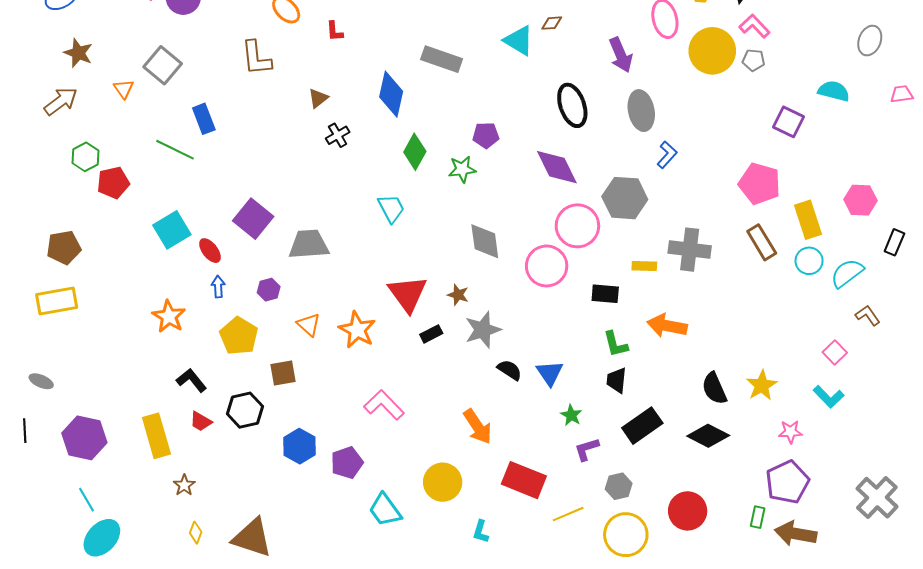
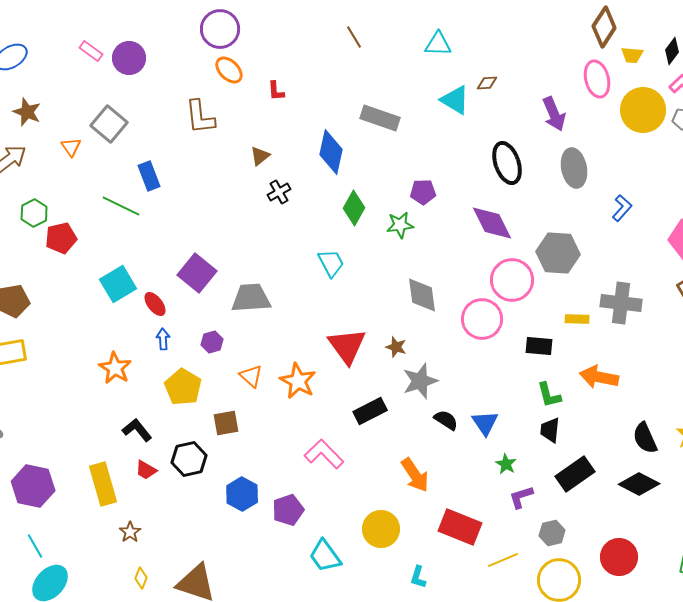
blue L-shape: (667, 155) -> (622, 208), moved
black rectangle: (431, 334) -> (370, 411), moved, size x1.5

